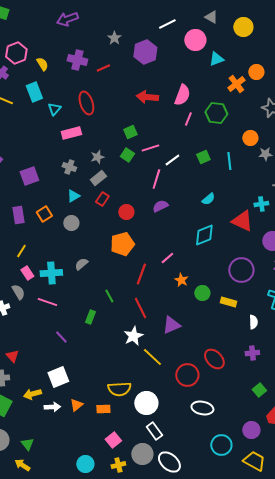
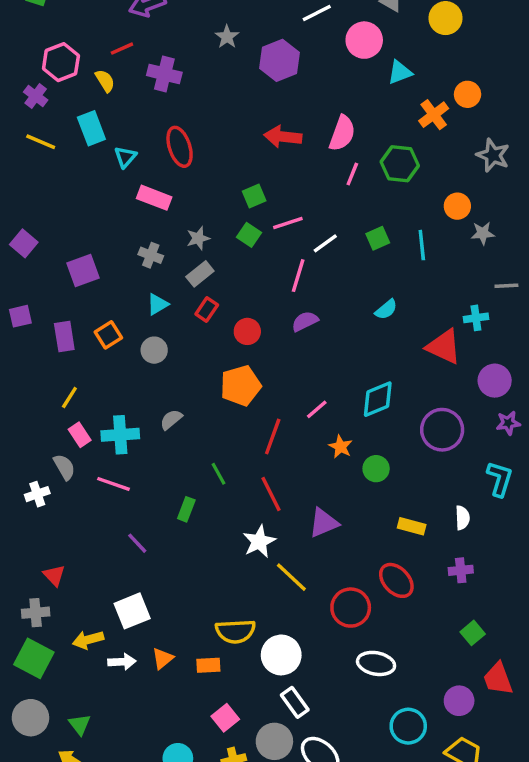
red line: (103, 68) -> (122, 49), moved
pink rectangle: (71, 133) -> (154, 198), turned 36
cyan diamond: (204, 235) -> (378, 399), moved
yellow rectangle: (228, 302) -> (412, 526), moved

